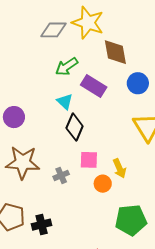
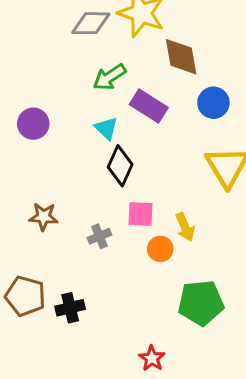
purple circle: (14, 117) -> (33, 124), moved
brown star: (23, 163) -> (44, 217), size x0.6

